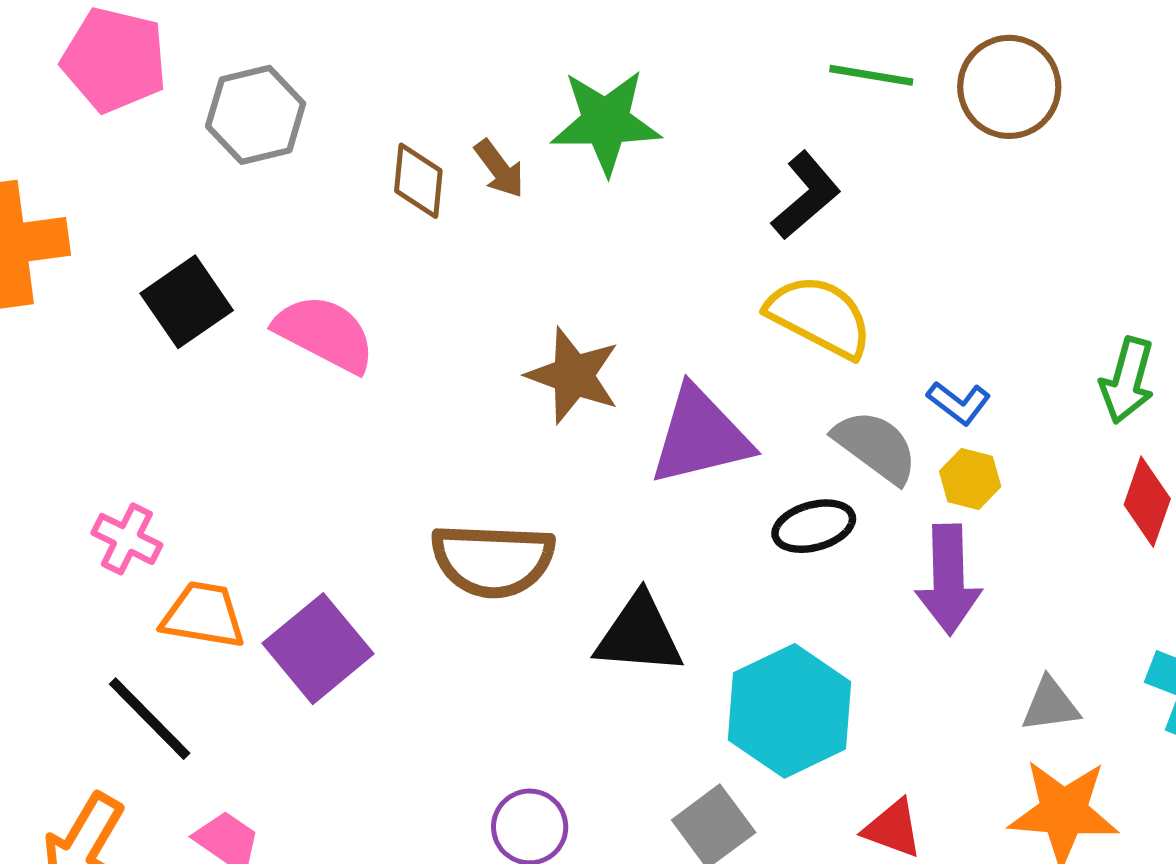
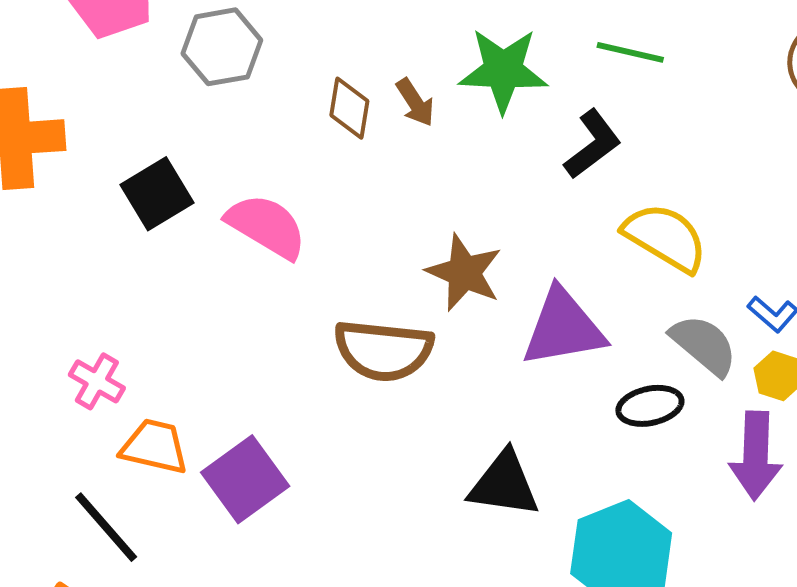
green line: (871, 75) -> (630, 52), moved
black L-shape: (806, 195) -> (593, 144), moved
brown semicircle: (493, 560) -> (383, 350), moved

